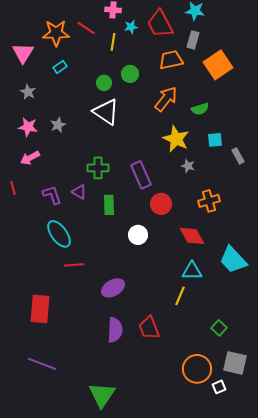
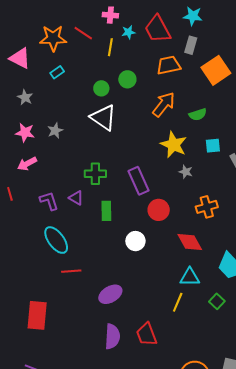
pink triangle: (23, 53) -> (20, 58), turned -35
green square: (219, 328) -> (217, 301), moved

